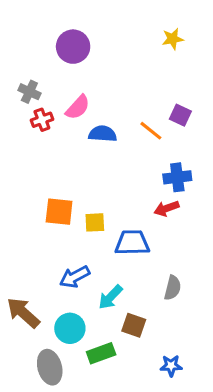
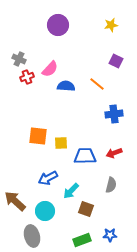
purple circle: (73, 47) -> (58, 25), moved
purple square: (180, 115) -> (116, 61), moved
red arrow: (166, 208) -> (114, 153), moved
green rectangle: (101, 353) -> (82, 240), moved

